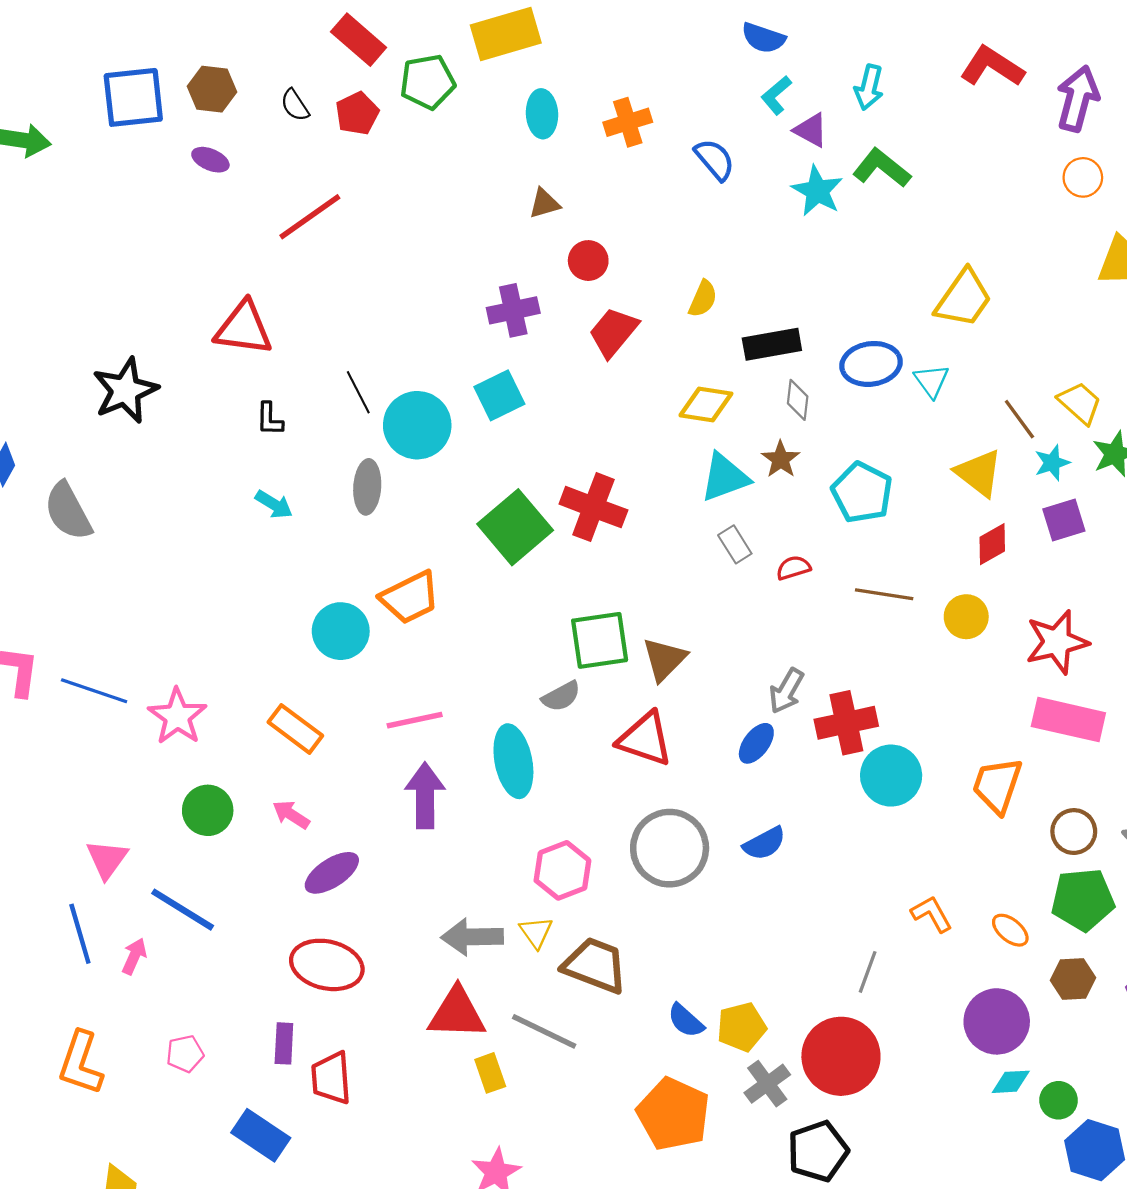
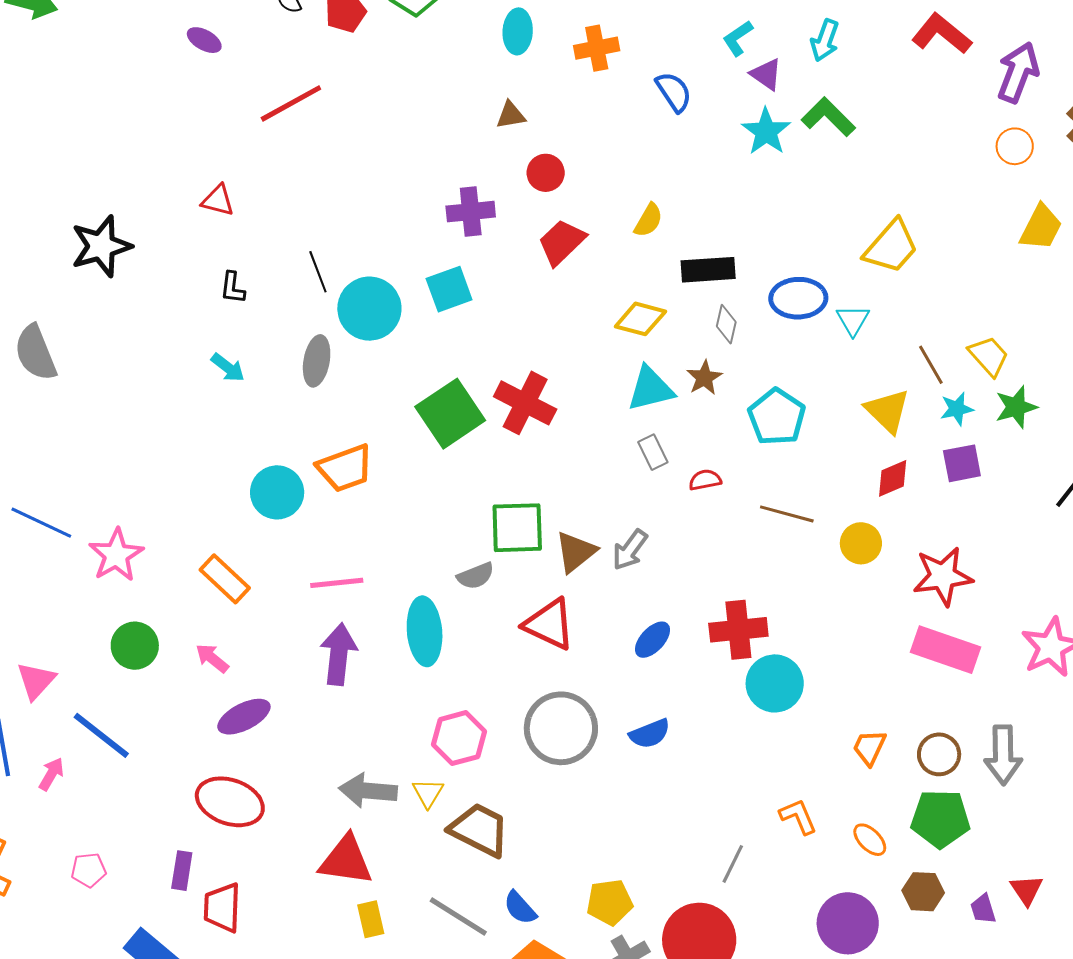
red triangle: (244, 328) -> (218, 200), size x0.6
gray arrow: (786, 691) -> (630, 550), moved
orange trapezoid: (997, 785) -> (869, 747), moved, size x0.7
blue semicircle: (686, 1021) -> (520, 908), moved
gray line: (544, 1031) -> (458, 916), moved

